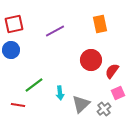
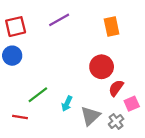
purple line: (55, 31) -> (59, 20), moved
red semicircle: (112, 71) -> (116, 88), moved
cyan arrow: (60, 93) -> (67, 104), turned 32

